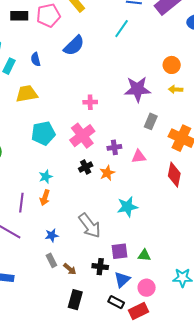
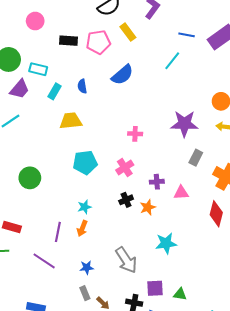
pink cross: (82, 136) -> (125, 167), size x0.7

